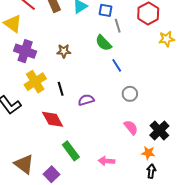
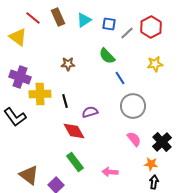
gray line: (118, 26) -> (127, 33), moved, turned 64
yellow star: (167, 39) -> (155, 64), moved
purple cross: (25, 51) -> (20, 77), moved
yellow cross: (35, 82) -> (40, 94), turned 30
gray circle: (130, 94) -> (133, 106), size x1.6
red diamond: (53, 119) -> (74, 131), moved

